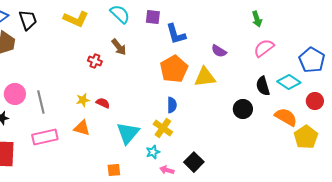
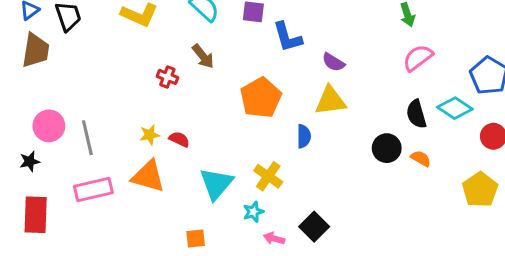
purple semicircle: (219, 51) -> (333, 62), moved
orange pentagon: (174, 69) -> (261, 98), moved
blue semicircle: (172, 105) -> (304, 136), moved
orange semicircle: (286, 117) -> (421, 158), moved, size x0.6
orange triangle: (82, 128) -> (148, 176), size x1.4

